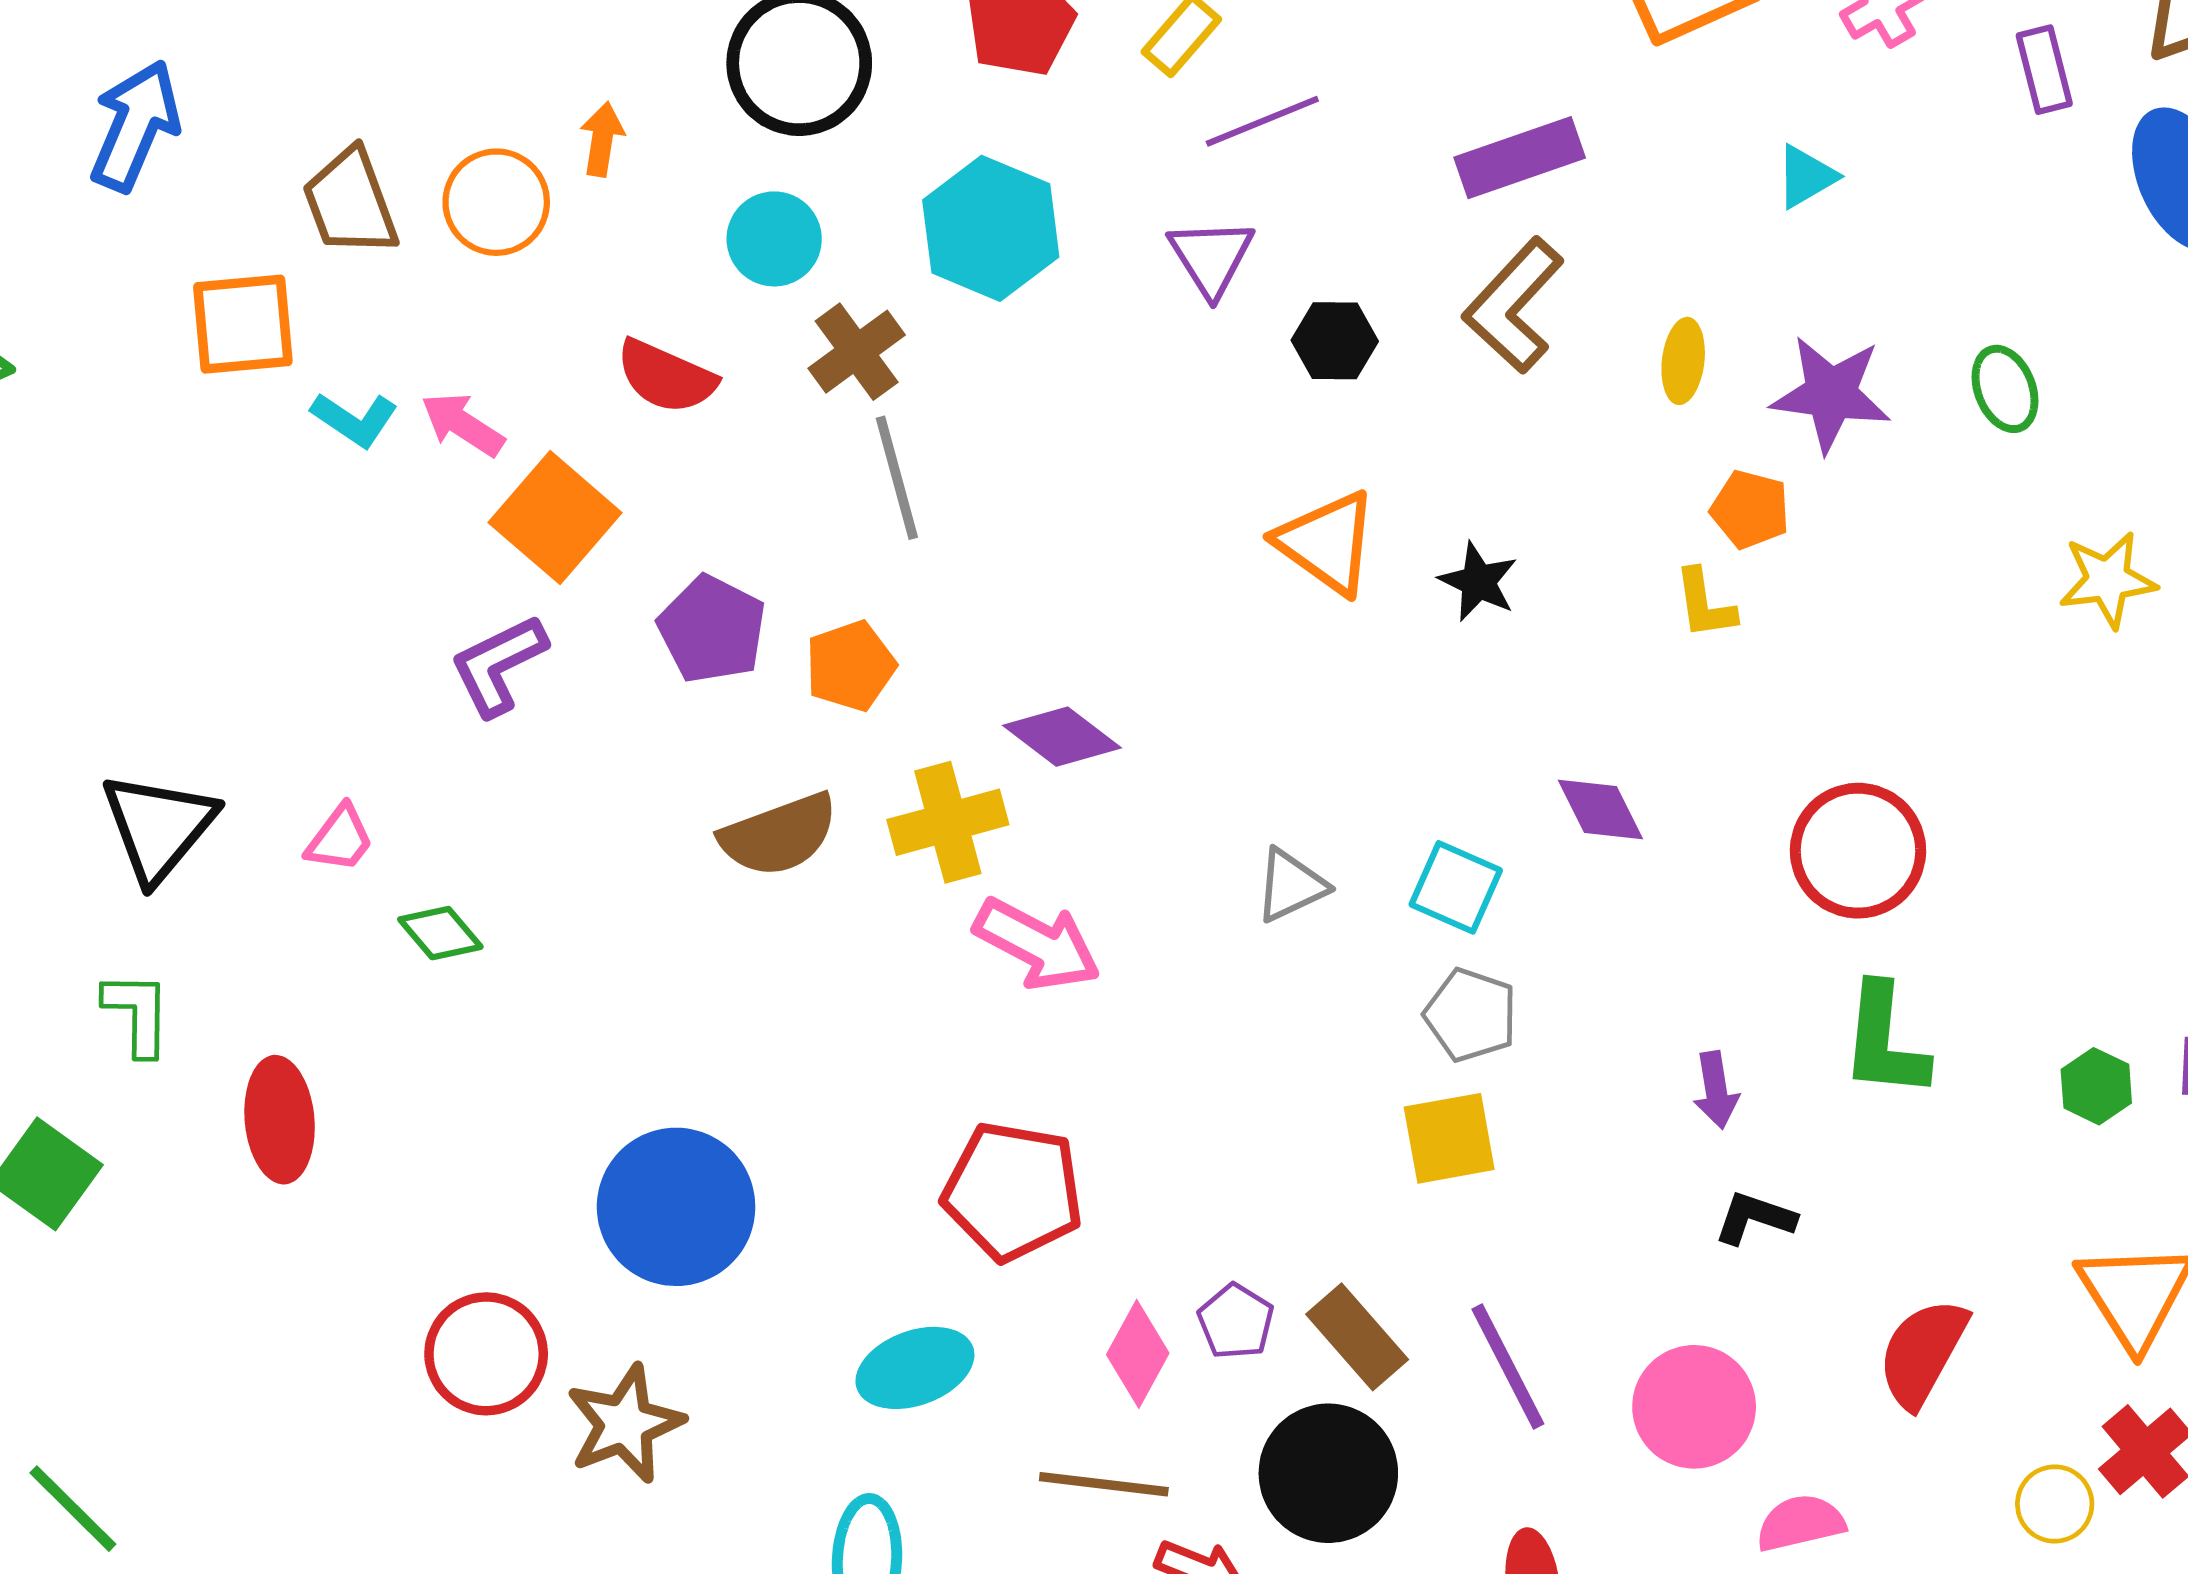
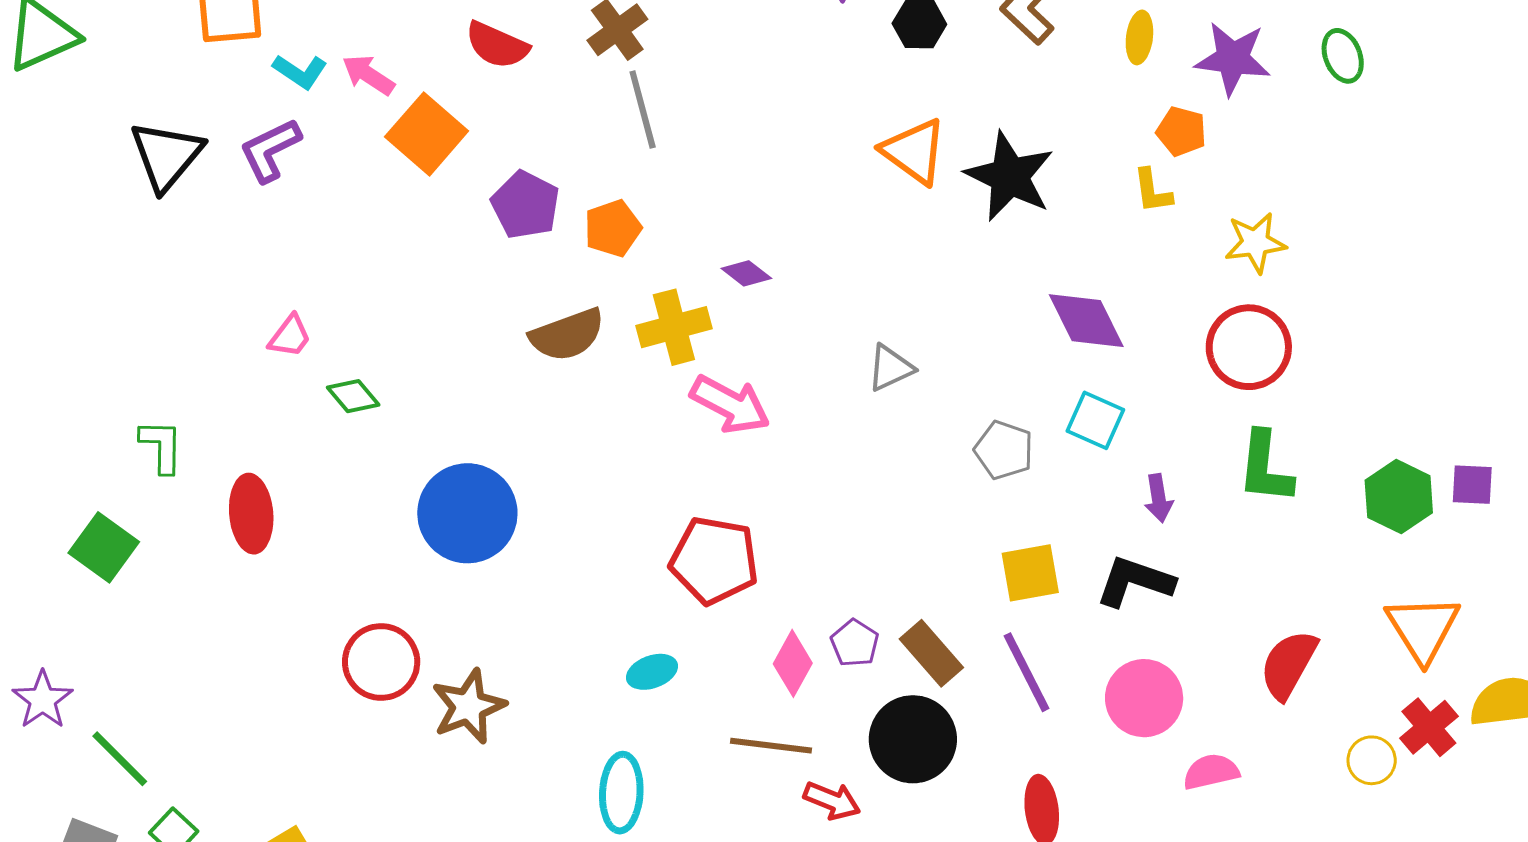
yellow star: (2108, 580) -> (1255, 243), moved
black star: (1478, 582) -> (1010, 176), size x1.8
purple L-shape: (498, 665) -> (270, 150), moved
purple diamond: (1062, 737) -> (746, 273), size x0.7
purple diamond: (1600, 810) -> (1086, 321), size x1.4
black triangle: (159, 827) -> (166, 156), moved
cyan square: (1456, 887) -> (1095, 420), moved
green hexagon: (2096, 1086) -> (1399, 497), size x1.5
yellow square: (1449, 1138) -> (1030, 573), moved
blue circle: (676, 1207) -> (467, 513), moved
black L-shape: (1755, 1218) -> (1135, 581), moved, size x1.5
cyan ellipse: (915, 1368) -> (652, 672), size x0.7

